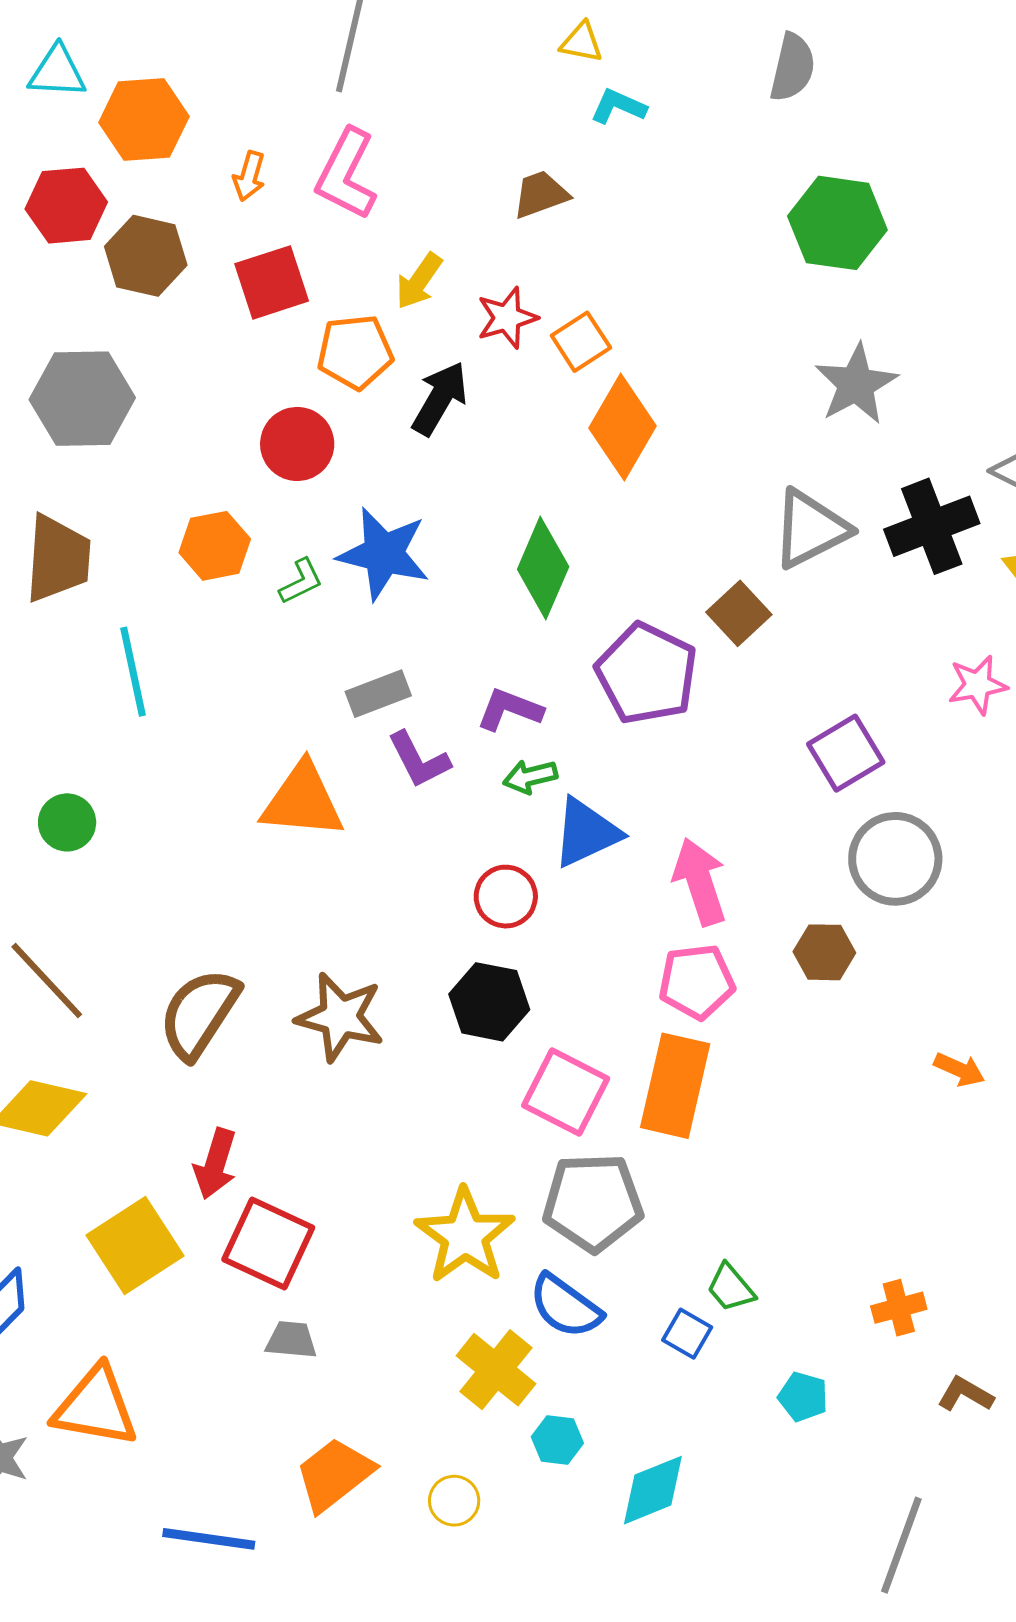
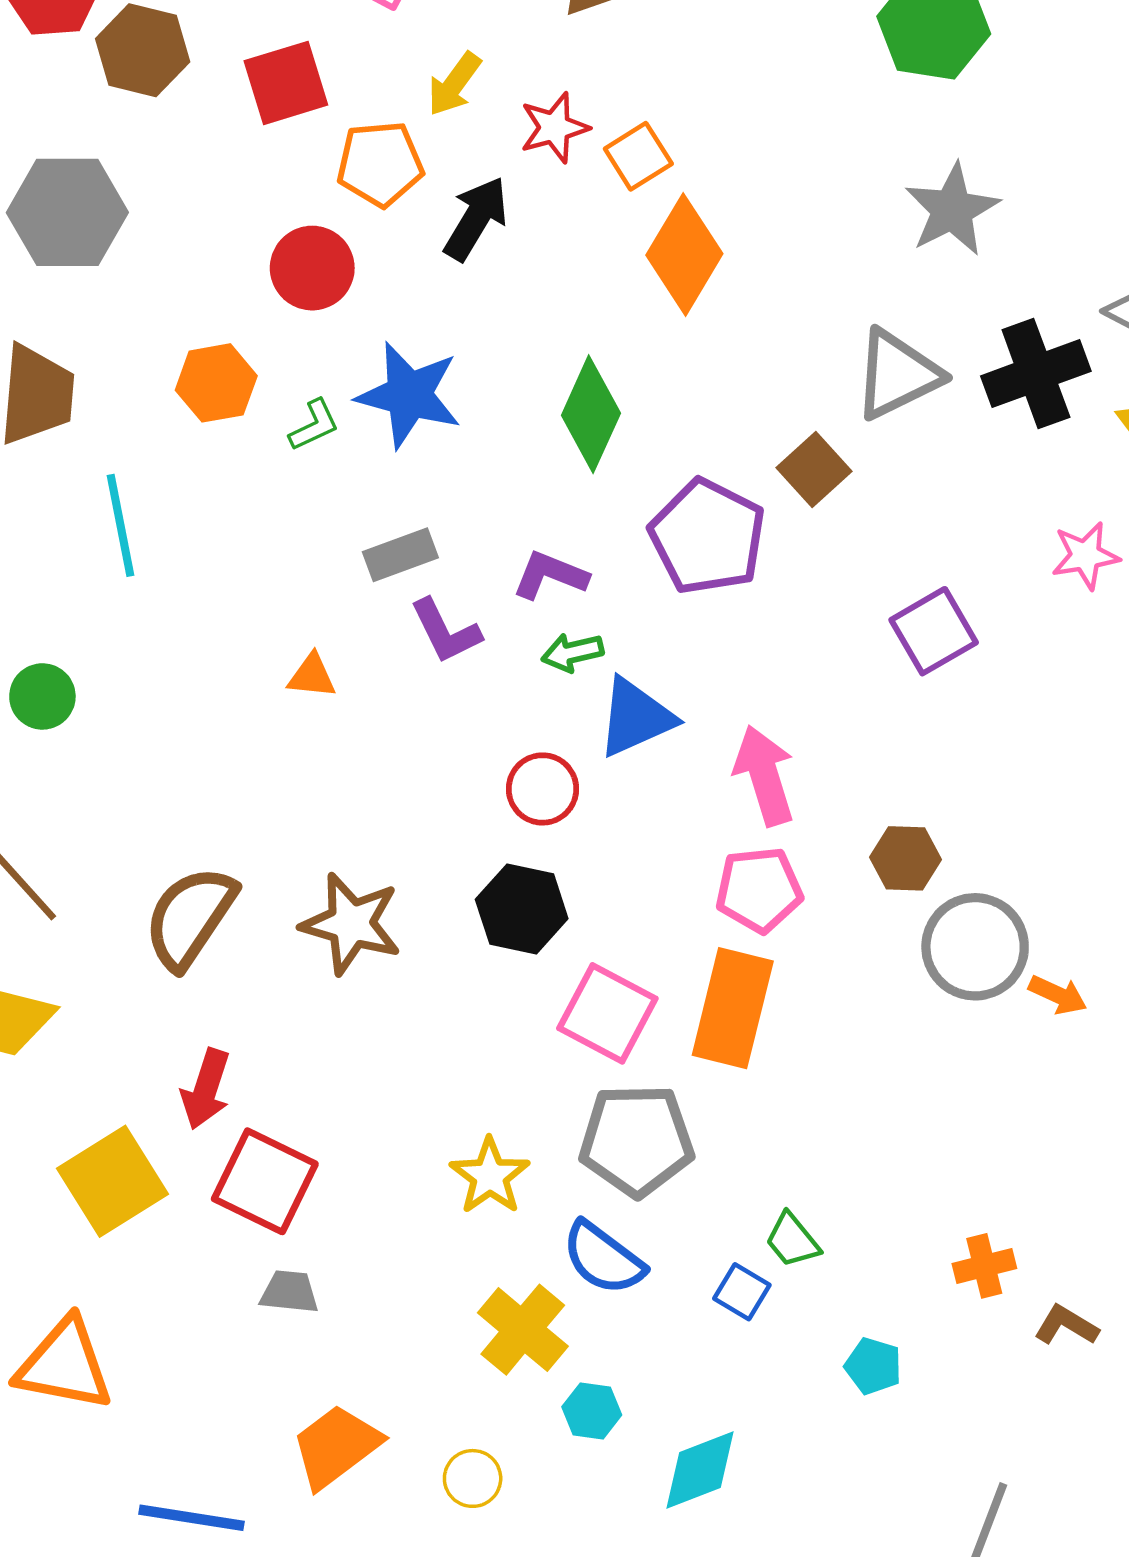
orange triangle: (303, 801) -> (312, 676), size x0.5
gray circle: (895, 859) -> (975, 947), moved
yellow star: (465, 1236) -> (490, 1176), size x0.7
brown L-shape: (965, 1394) -> (1066, 1325), moved

